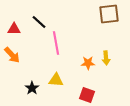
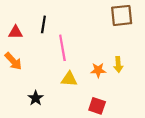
black line: (39, 22) -> (43, 24), turned 56
yellow triangle: (56, 80) -> (69, 79), moved

